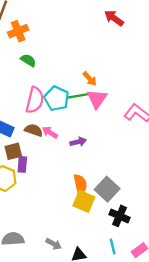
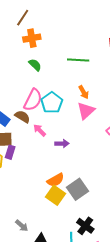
green line: (79, 96) -> (78, 60), moved
brown semicircle: (34, 130) -> (22, 117), moved
orange semicircle: (80, 184) -> (56, 180), turned 60
black cross: (120, 216) -> (85, 226), moved

